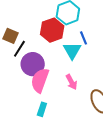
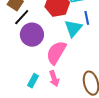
pink semicircle: (40, 80) -> (56, 53), moved
pink arrow: (71, 82) -> (54, 79), moved

